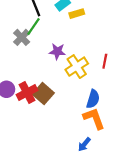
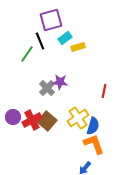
green line: (34, 27) -> (27, 54), moved
gray cross: (22, 37) -> (47, 88), moved
yellow cross: (77, 67) -> (78, 118), moved

